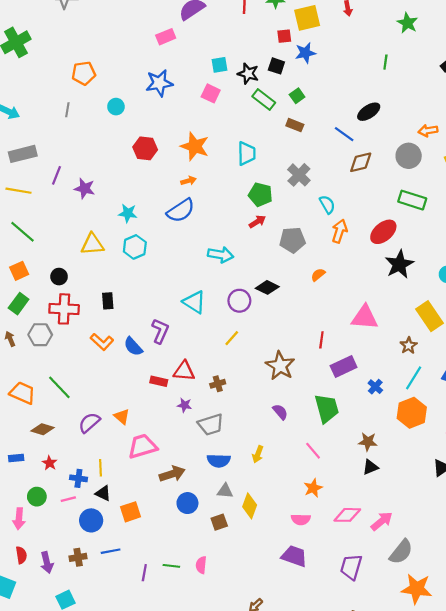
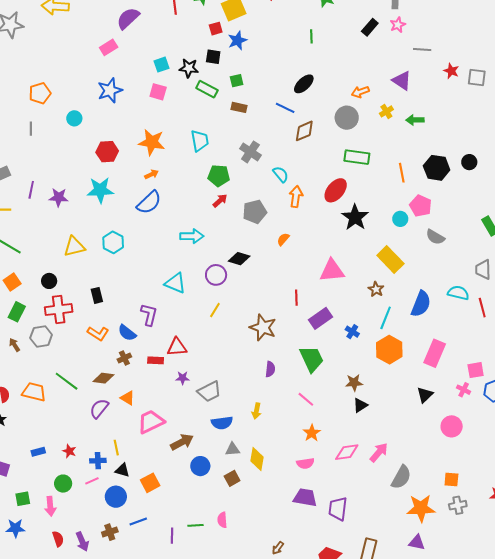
green square: (297, 96) -> (237, 81), turned 32
cyan star: (128, 213) -> (100, 190), moved, size x1.5
brown cross: (218, 384) -> (124, 358), moved
purple semicircle: (280, 412) -> (270, 369), turned 56
brown diamond: (42, 429) -> (103, 378), moved
purple trapezoid: (351, 567) -> (338, 509), moved

